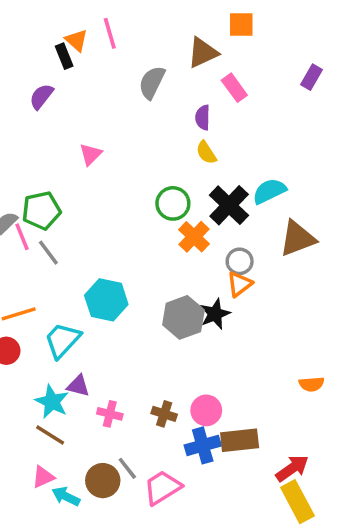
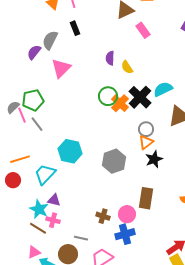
black rectangle: (64, 56) -> (75, 28), moved
gray semicircle: (152, 82) -> (50, 40), moved
purple semicircle: (41, 96) -> (34, 52), moved
purple semicircle: (203, 117) -> (110, 58), moved
pink triangle: (90, 154) -> (61, 68), size x1.5
orange cross: (194, 237) -> (120, 103), moved
black star: (215, 314) -> (154, 159), moved
pink cross: (110, 414) -> (53, 220), moved
brown rectangle: (240, 440) -> (146, 198), moved, turned -75
gray line: (127, 468) -> (81, 238), moved, turned -40

